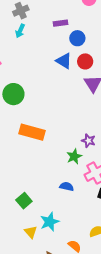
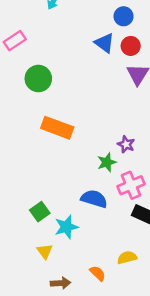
blue semicircle: (67, 187) -> (94, 199), size x1.5
cyan star: (50, 222) -> (66, 227), moved

